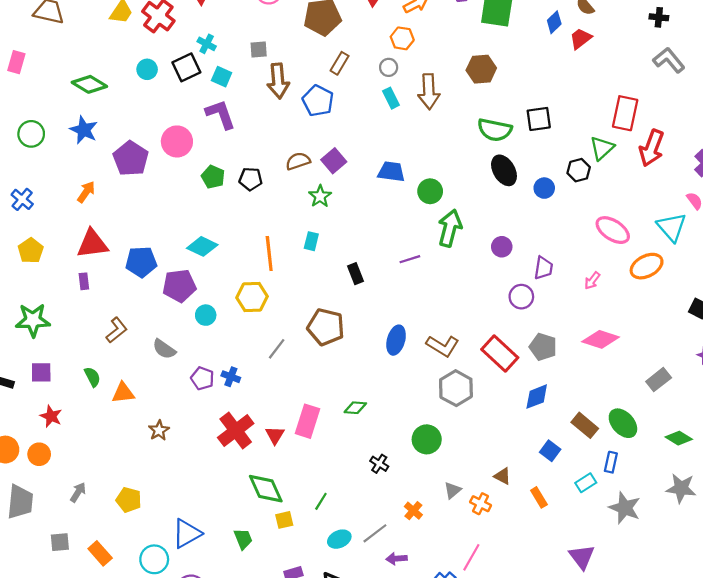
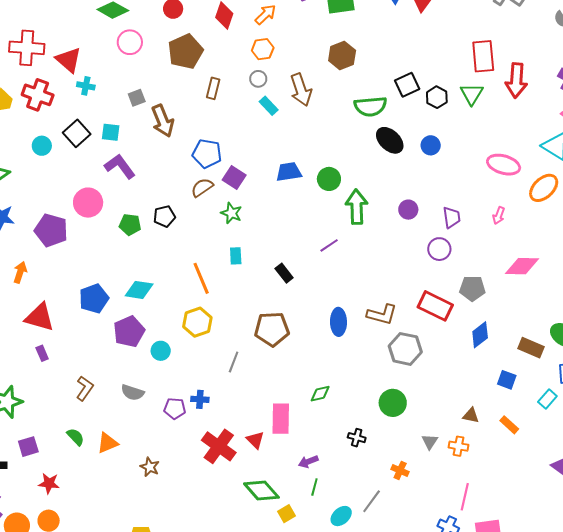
cyan cross: (207, 44) -> (86, 86), moved
blue pentagon: (318, 101) -> (207, 154), moved
black hexagon: (579, 170) -> (437, 97), moved
red triangle: (92, 244) -> (40, 317), turned 40
blue pentagon: (141, 262) -> (94, 299), moved
purple arrow: (397, 559) -> (308, 462), moved

